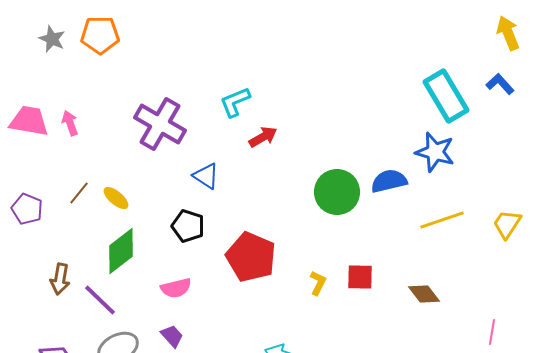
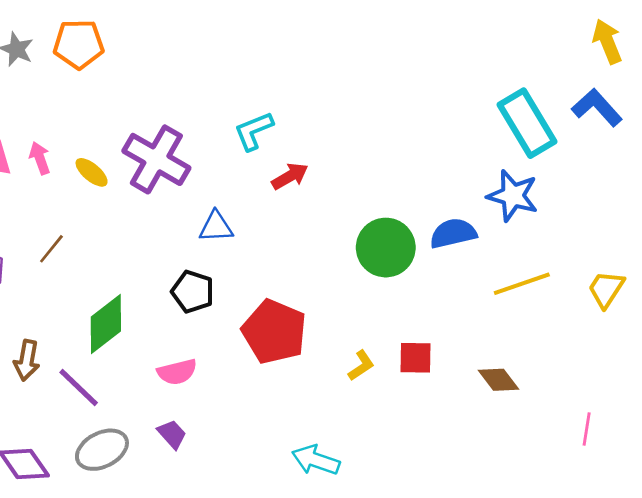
blue L-shape: (500, 84) -> (597, 108), size x1.4
blue triangle: (206, 176) -> (216, 227), turned -36
yellow ellipse: (116, 198) -> (92, 172), moved
yellow L-shape: (318, 283) -> (361, 365), turned 30

